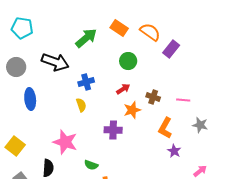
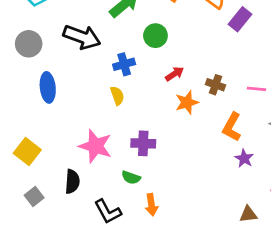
green circle: (128, 61) -> (155, 36), moved
purple cross: (113, 130) -> (143, 143), moved

